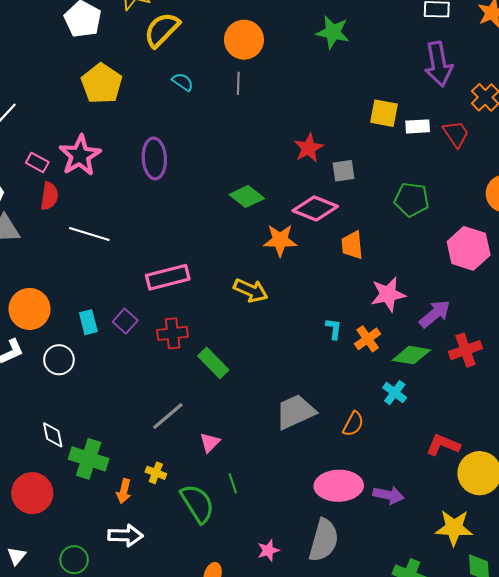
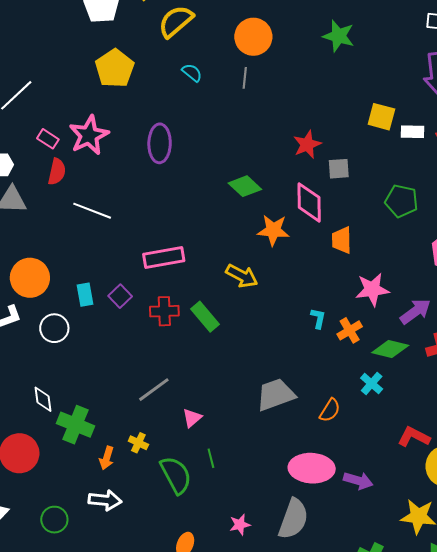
pink diamond: (315, 208) -> (309, 202), turned 63
green rectangle: (213, 363) -> (205, 317), moved

